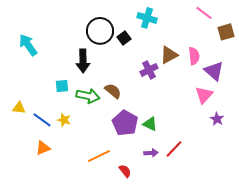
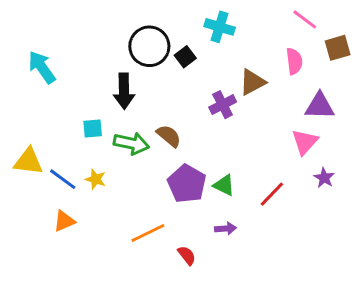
pink semicircle: (194, 56) -> (294, 61), moved
purple triangle: (214, 71) -> (320, 106), turned -40
yellow triangle: (19, 108) -> (28, 161), size x1.5
red line: (174, 149) -> (272, 194), moved

